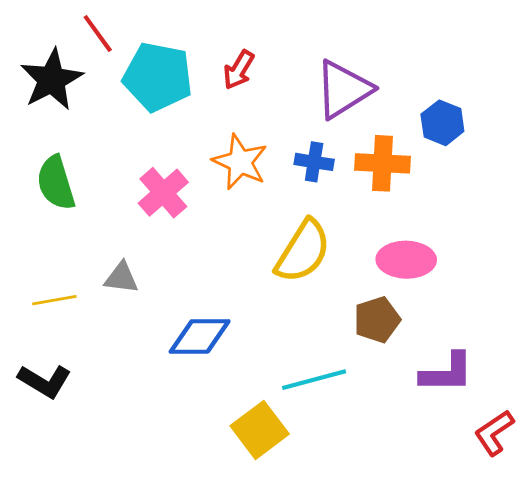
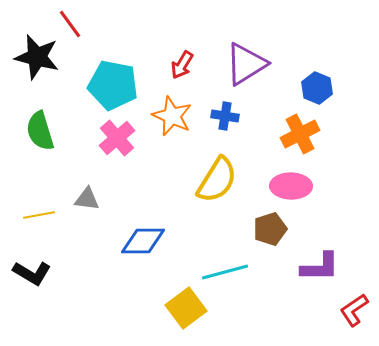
red arrow: (239, 70) -> (182, 65), moved
cyan pentagon: (158, 77) -> (113, 85), moved
black star: (52, 80) -> (37, 57), turned -30
orange cross: (382, 163) -> (300, 134), moved, turned -30

